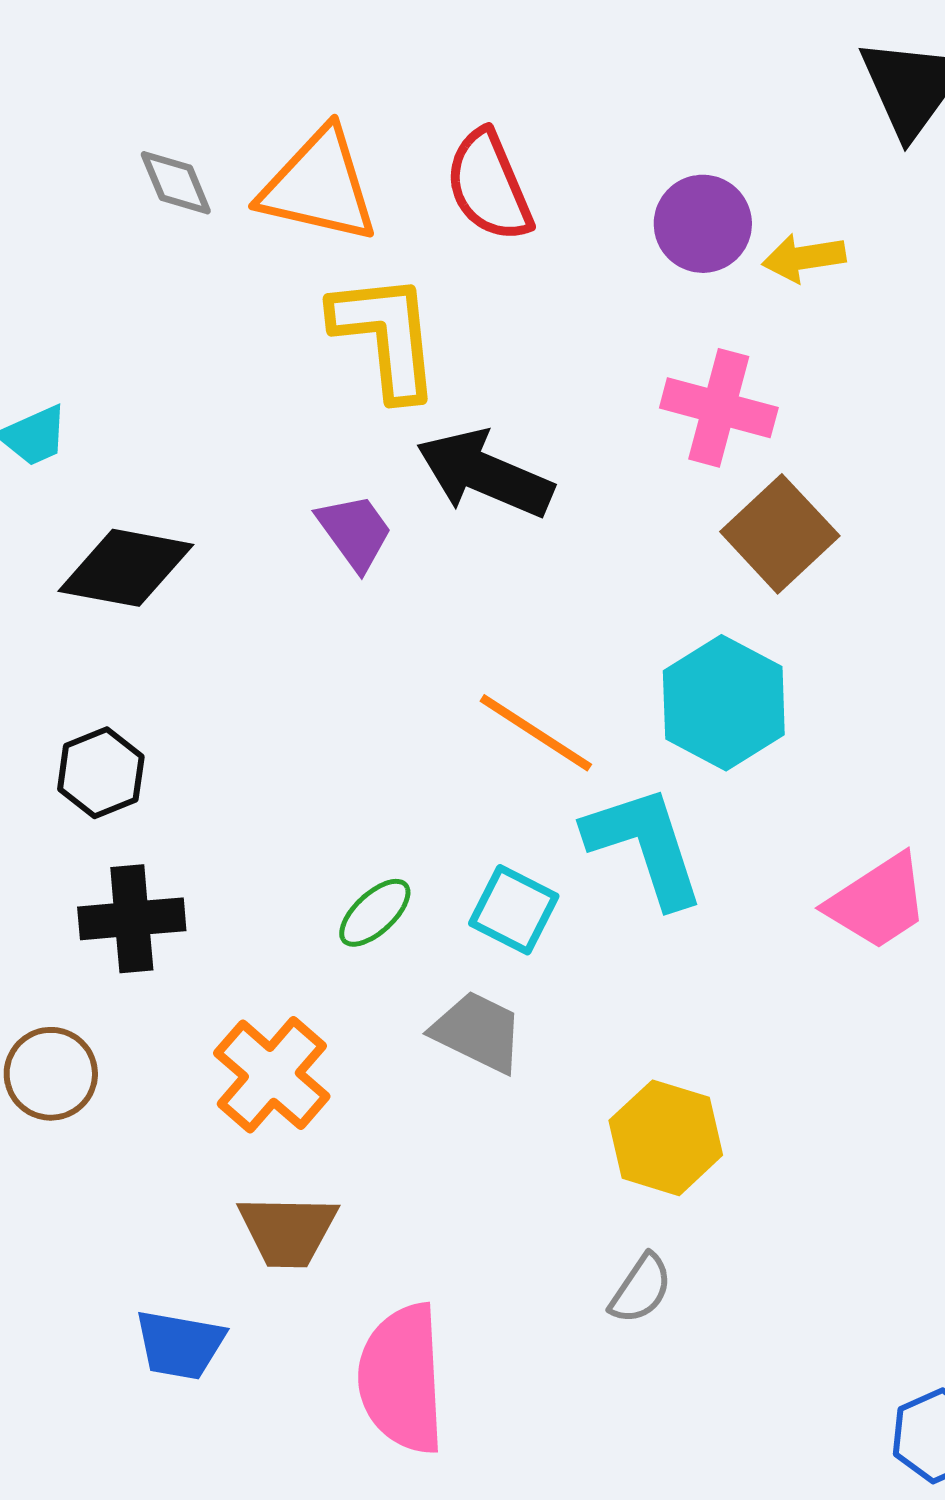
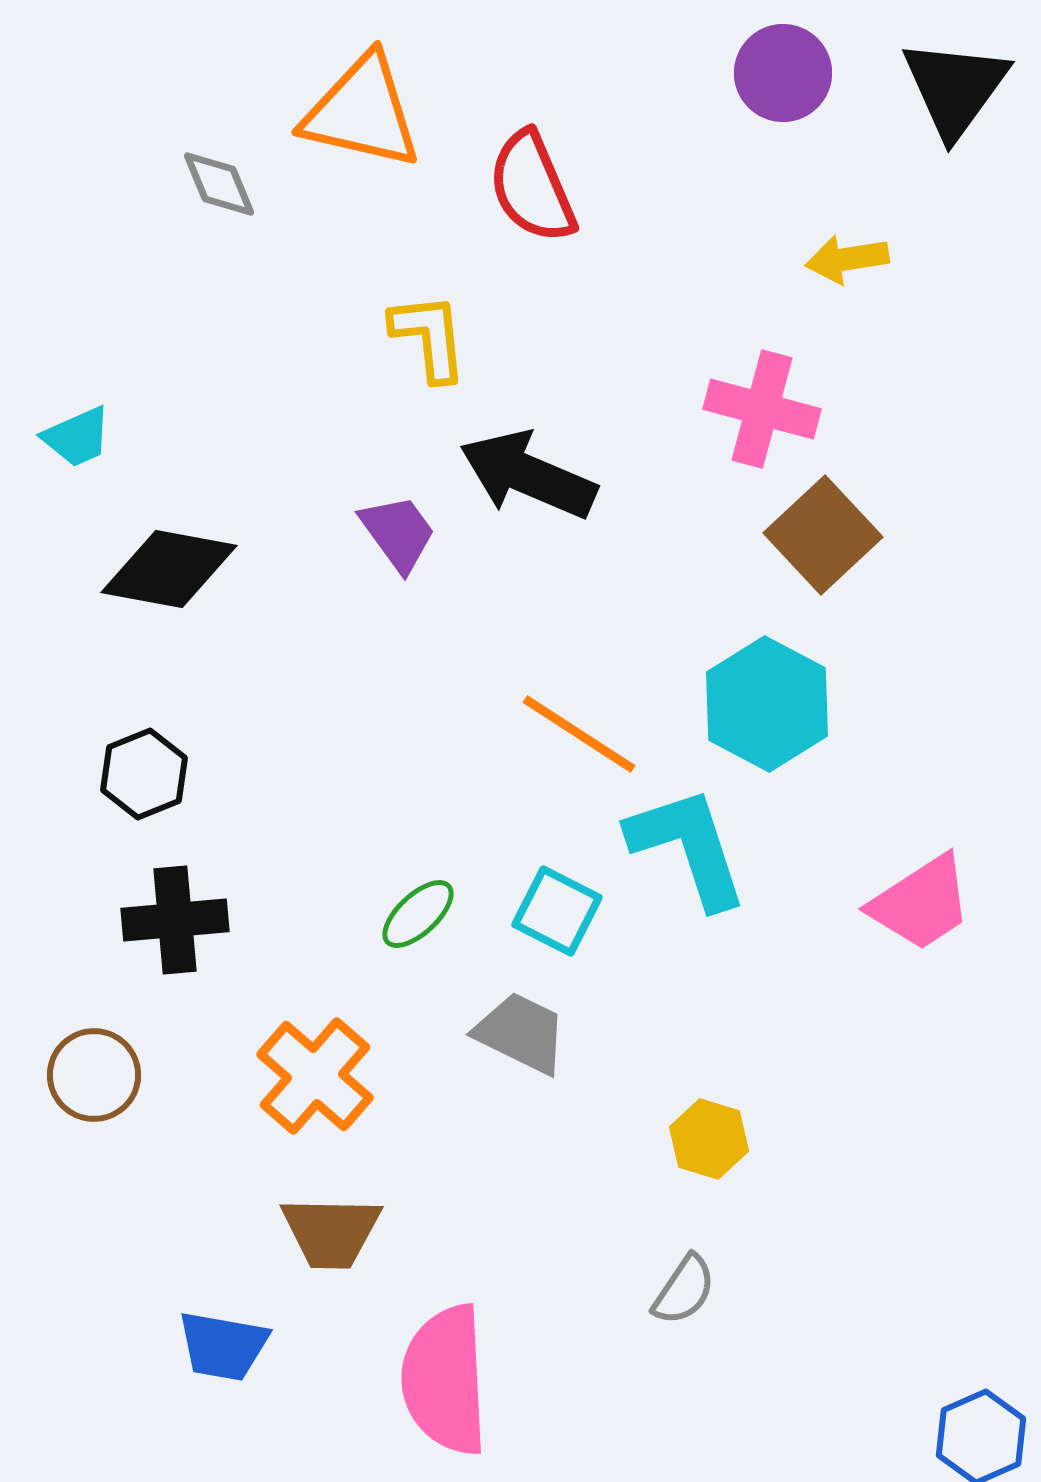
orange triangle: (319, 186) -> (362, 112), moved
purple circle: (703, 224) -> (783, 73), moved
yellow L-shape: (386, 336) -> (429, 337), size x0.7
yellow hexagon: (666, 1138) -> (709, 1139), size x0.7

